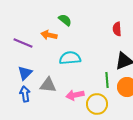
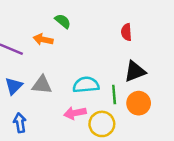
cyan semicircle: (70, 58) -> (86, 85), moved
gray triangle: (48, 85) -> (42, 85), moved
blue arrow: (25, 94) -> (20, 123), moved

